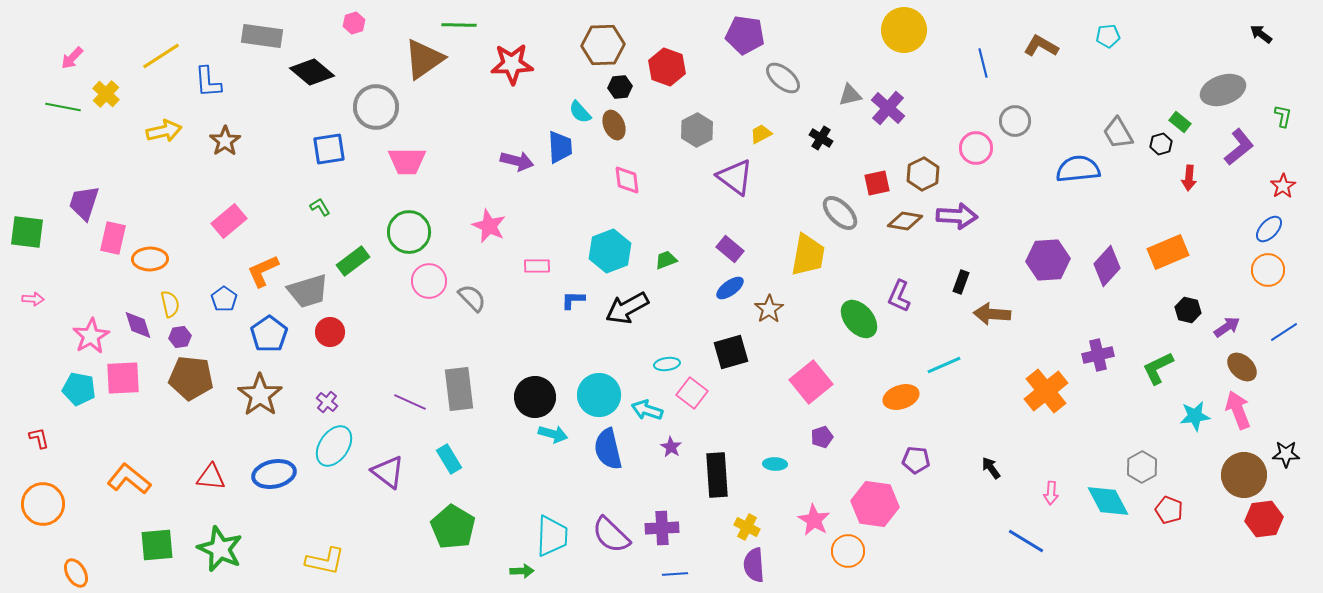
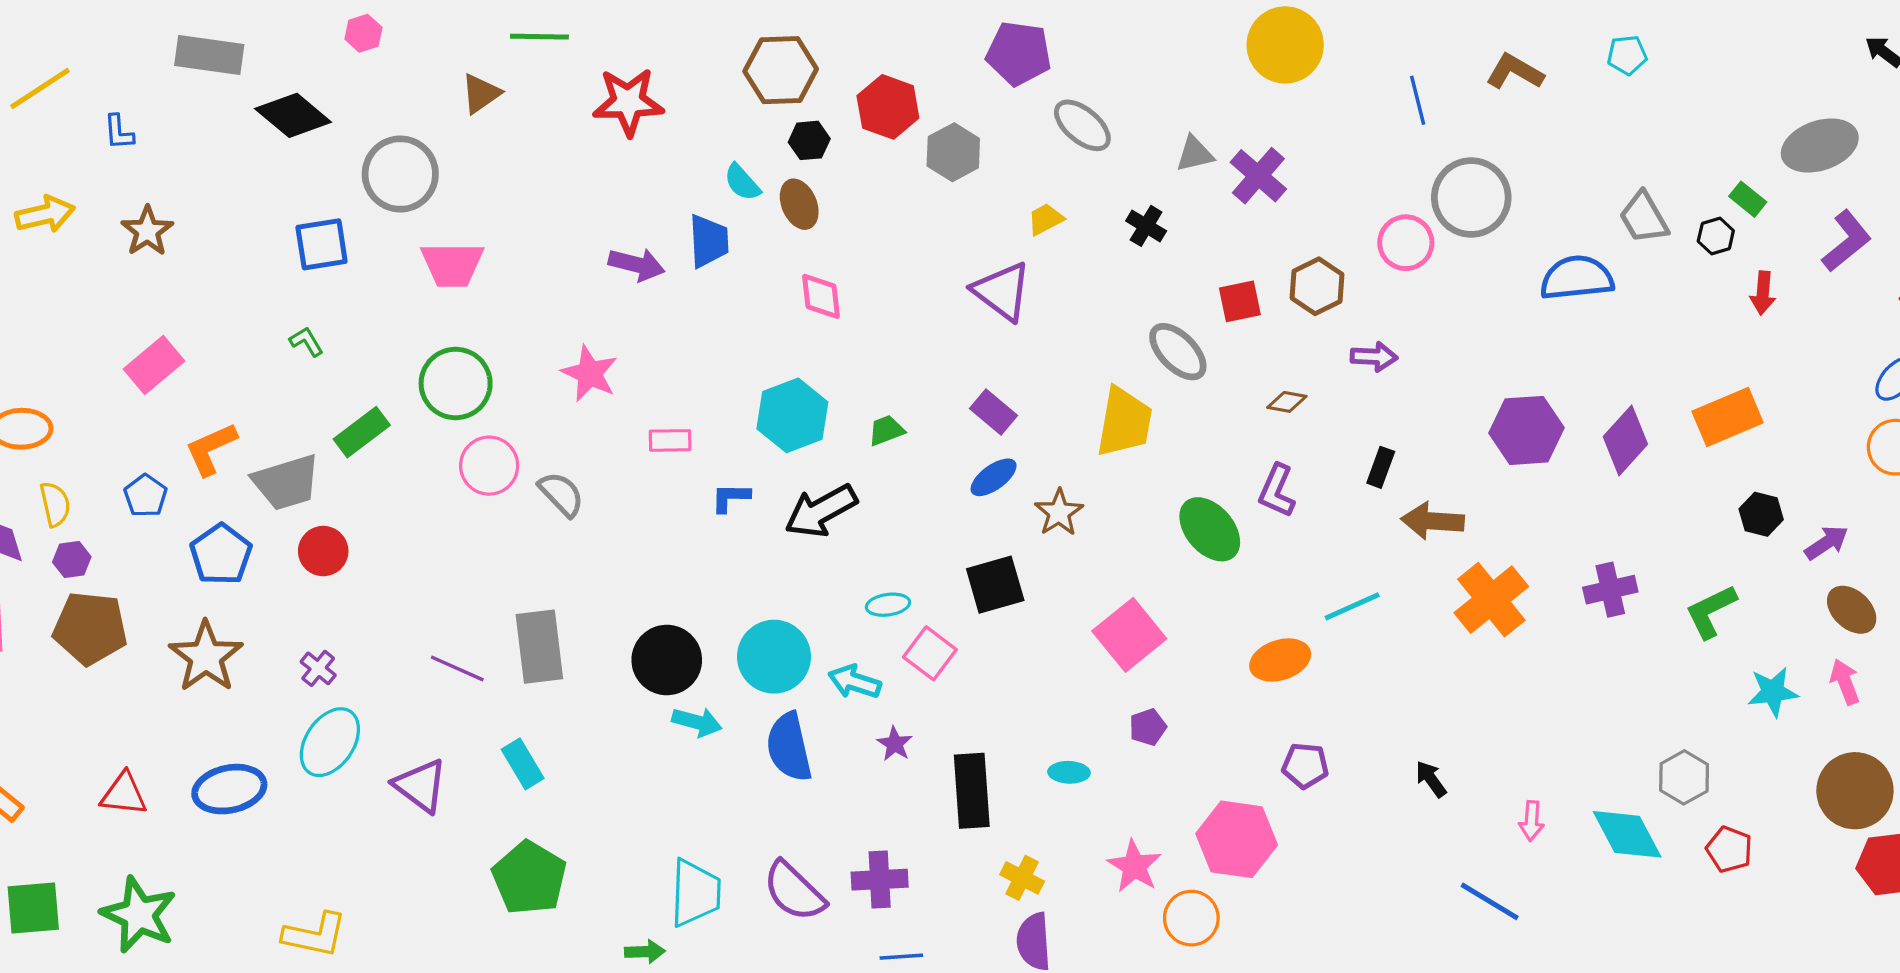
brown triangle: (424, 59) -> (481, 94), size x0.6
blue L-shape: (208, 82) -> (119, 132), size x0.7
gray circle: (1015, 121) -> (1471, 197), size x1.5
gray hexagon: (697, 130) -> (953, 152), moved
purple arrow: (957, 216) -> (1374, 357), size x0.7
brown diamond: (905, 221) -> (1287, 402), moved, size x0.7
orange cross: (1046, 391) -> (1491, 600), moved
pink arrow: (1238, 410) -> (1845, 682), size x0.7

